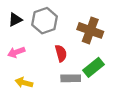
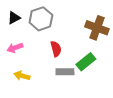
brown cross: (90, 30) -> (97, 28), moved

